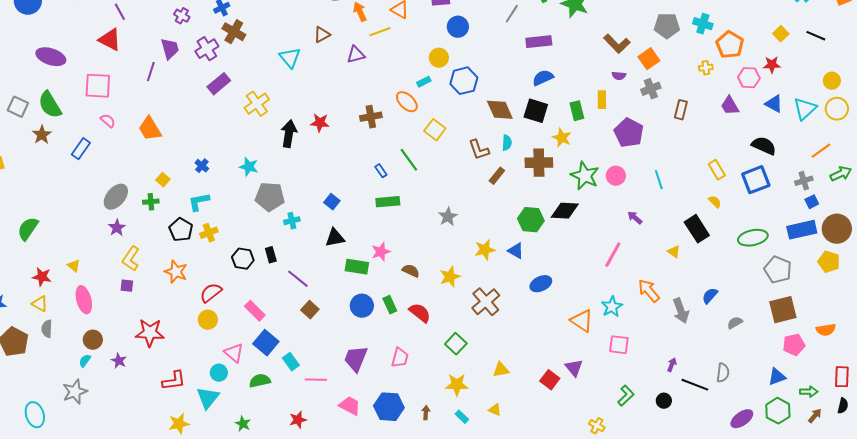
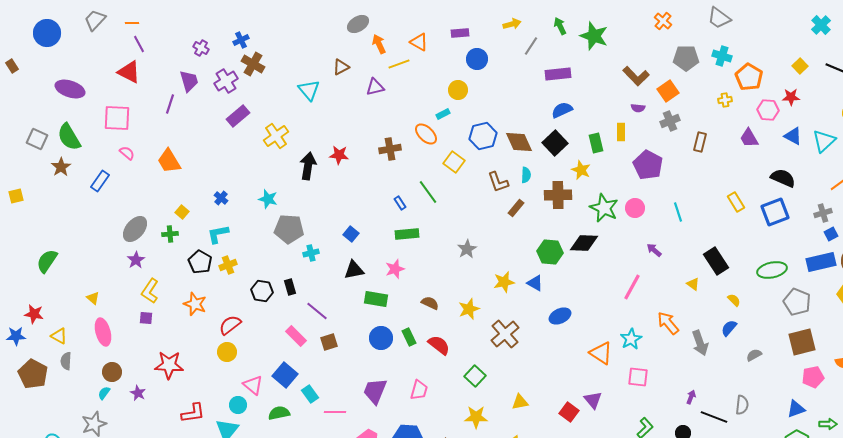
blue hexagon: (464, 81) -> (483, 136), moved
black square: (536, 111) -> (555, 143), turned 30
yellow semicircle: (715, 202) -> (734, 300), moved
pink star: (381, 252) -> (395, 269), moved
red star: (42, 277) -> (34, 314), moved
brown square: (310, 310) -> (329, 342), turned 30
pink rectangle: (255, 311) -> (296, 336), moved

